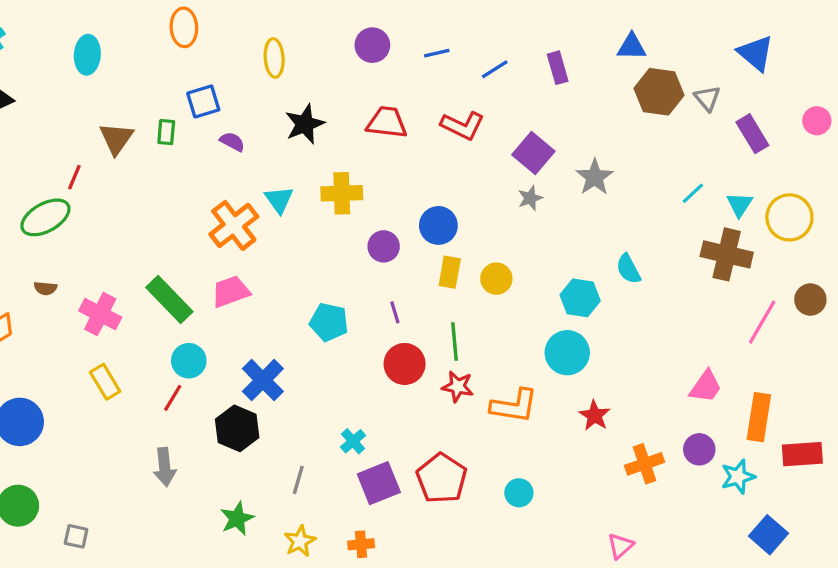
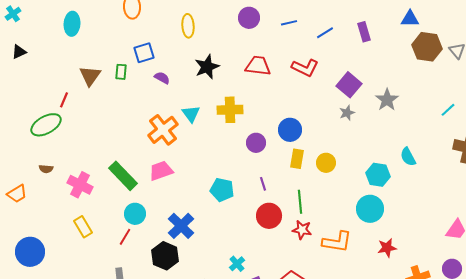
red star: (595, 415) -> (387, 248), turned 30

